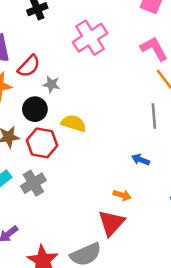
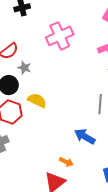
blue arrow: (141, 160) -> (85, 136), size x1.5

